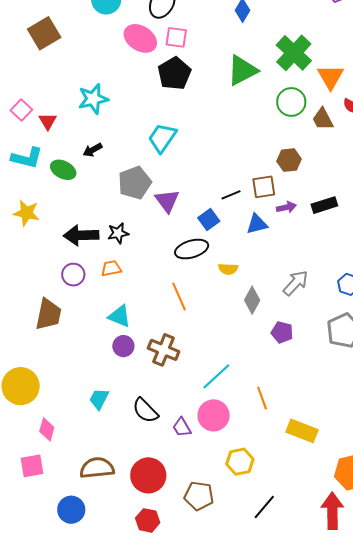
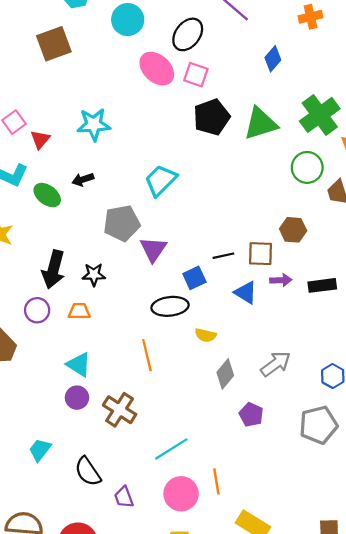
black pentagon: (174, 73) -> (212, 117), moved
blue triangle: (257, 224) -> (246, 292), turned 35
black arrow: (81, 235) -> (53, 269), turned -84
pink circle: (214, 415) -> (181, 494), moved

